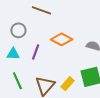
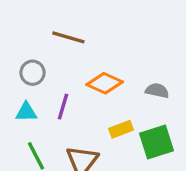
yellow rectangle: (68, 84) -> (121, 129), moved, turned 32

